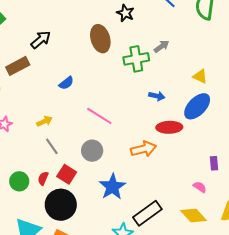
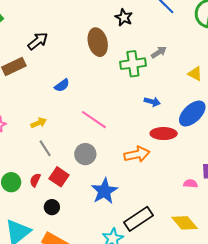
yellow triangle: (200, 76) -> (195, 74), moved
pink semicircle: (200, 187) -> (190, 184), moved, turned -32
black circle: (61, 205) -> (52, 207), size x0.5

